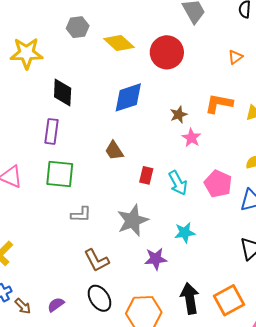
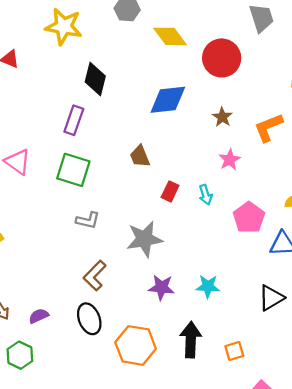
orange L-shape: (219, 104) -> (268, 127), turned -44
brown star: (179, 115) -> (222, 117), moved, turned -30
cyan arrow: (178, 183) -> (206, 195), moved, size x0.7
cyan star: (185, 233) -> (208, 286), moved
brown L-shape: (97, 260) -> (95, 276), turned 60
orange square: (229, 300) -> (234, 351), size x0.6

